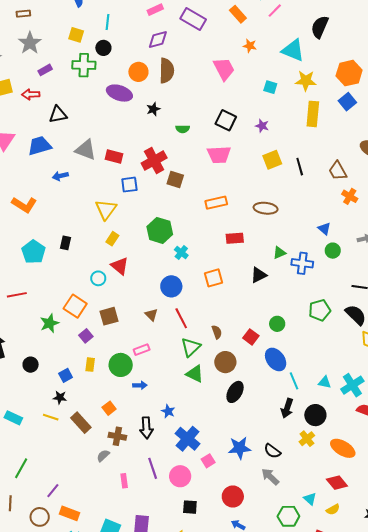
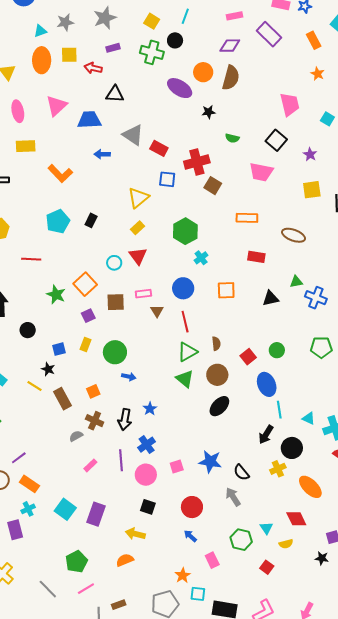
pink trapezoid: (224, 69) -> (290, 104), moved
green star: (49, 323) -> (56, 295), turned 30
pink rectangle: (142, 350) -> (143, 294), moved
blue cross: (188, 439) -> (147, 445), moved, size x0.7
pink rectangle: (124, 481) -> (90, 465), turned 40

